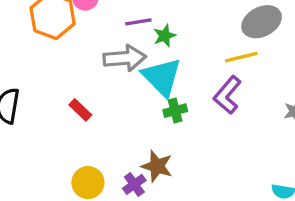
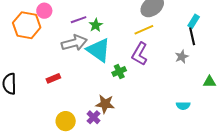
red rectangle: (80, 110) -> (53, 78), turned -56
green cross: (175, 111) -> (119, 71), moved

